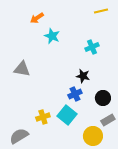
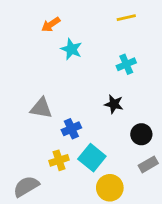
yellow line: (101, 11) -> (126, 18), moved
gray triangle: (22, 69) -> (41, 108), moved
blue cross: (75, 94) -> (71, 129), moved
yellow circle: (93, 136) -> (110, 188), moved

